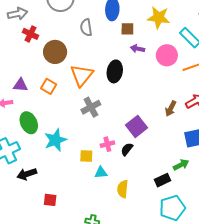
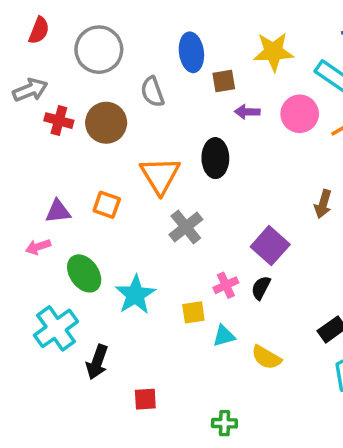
brown circle: (55, 52) -> (106, 123), moved
black arrow: (27, 174) -> (97, 362), turned -42
yellow semicircle: (123, 189) -> (266, 357), turned -54

